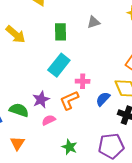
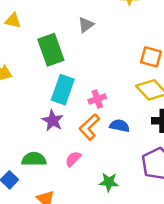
green rectangle: (61, 32) -> (51, 50), size x1.4
blue semicircle: (103, 99) -> (120, 126), moved, turned 77
purple star: (41, 100) -> (53, 121), moved

